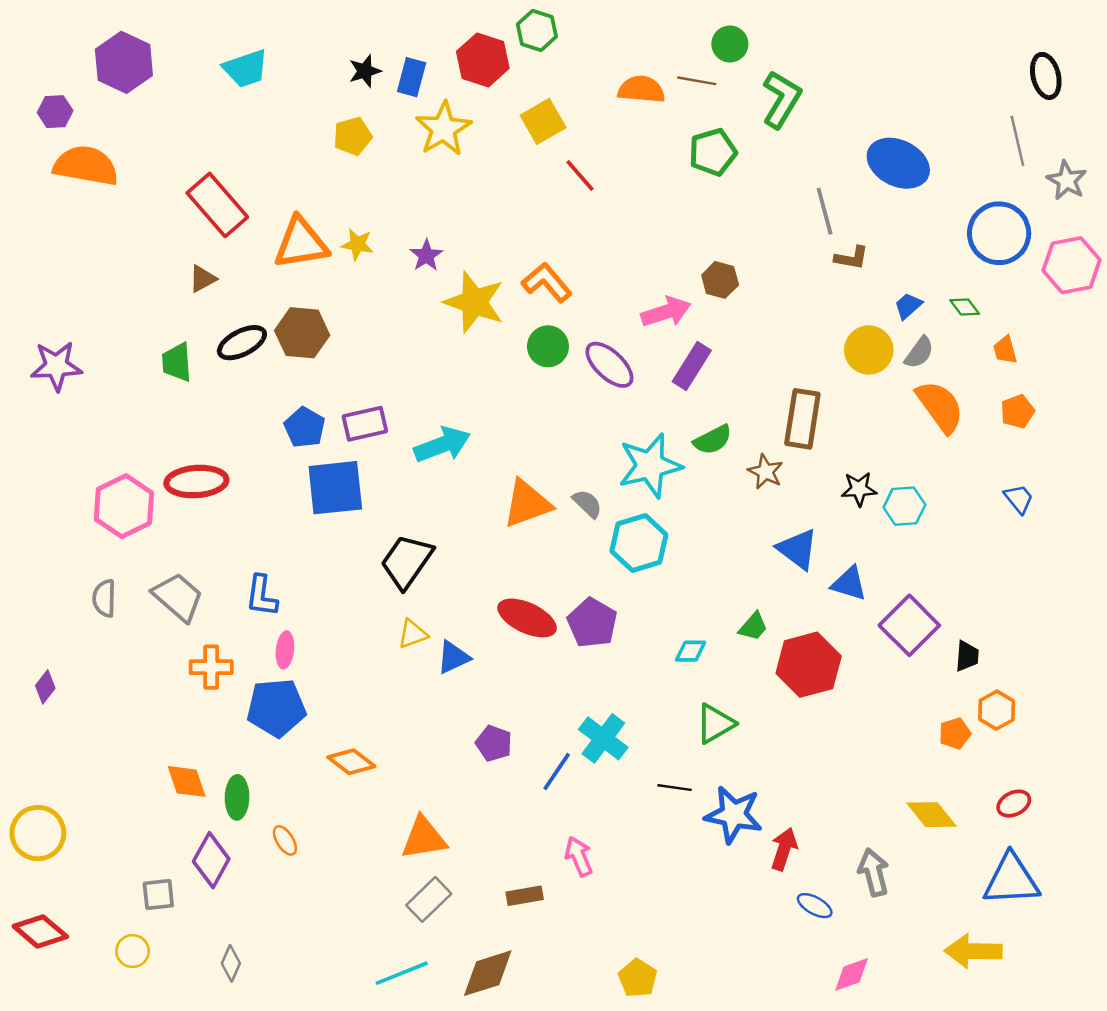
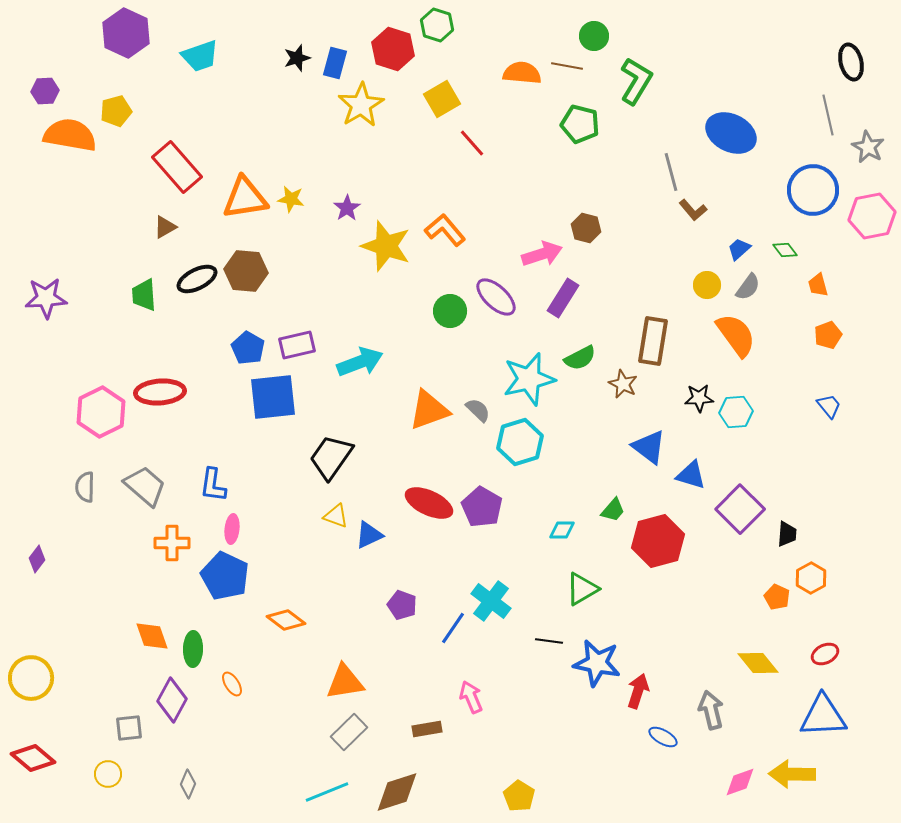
purple hexagon: (124, 62) -> (126, 33), moved
yellow pentagon: (353, 136) -> (116, 111), moved
green pentagon: (713, 152) -> (580, 124), turned 30
brown L-shape: (852, 258) -> (693, 210), turned 40
green circle: (548, 346) -> (450, 311), moved
yellow circle: (869, 350) -> (707, 285), size x0.7
orange semicircle: (940, 407) -> (736, 335), moved
yellow triangle: (413, 634) -> (336, 516), turned 40
blue pentagon: (276, 708) -> (225, 576), turned 30
orange pentagon: (955, 733) -> (777, 597), turned -30
pink diamond: (852, 974) -> (740, 782), moved

